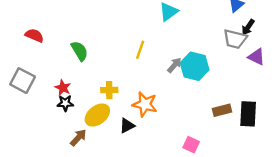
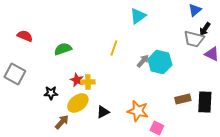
green semicircle: (80, 51) -> (63, 49), turned -78
red star: (63, 88) -> (77, 80), moved
orange star: (145, 104) -> (138, 111), moved

